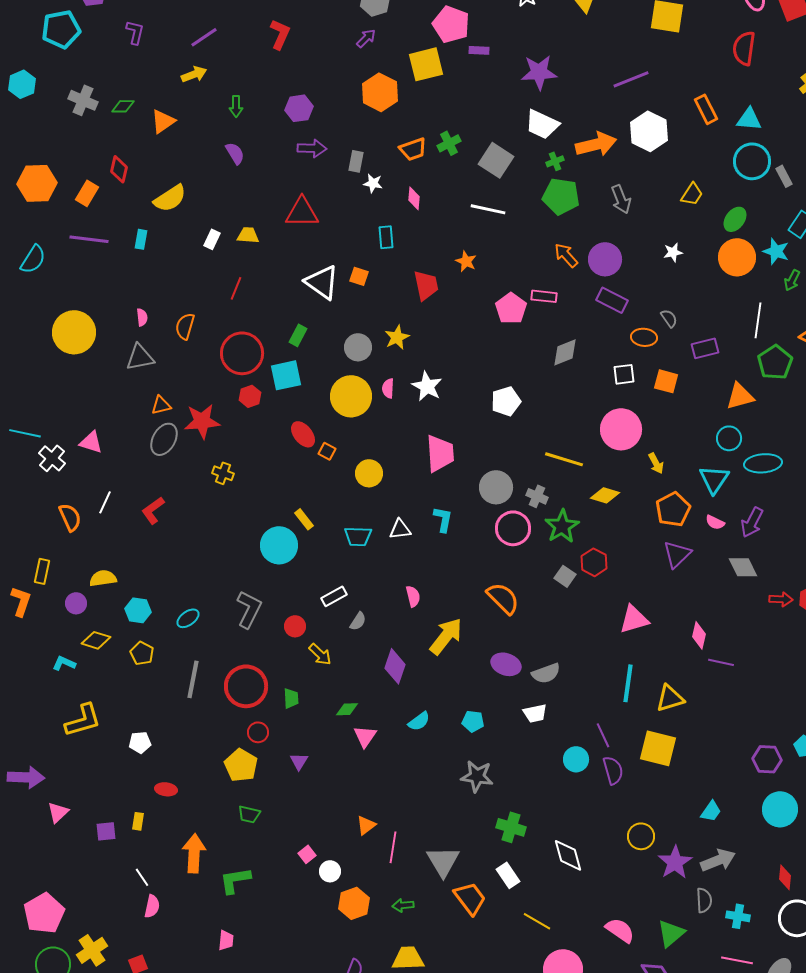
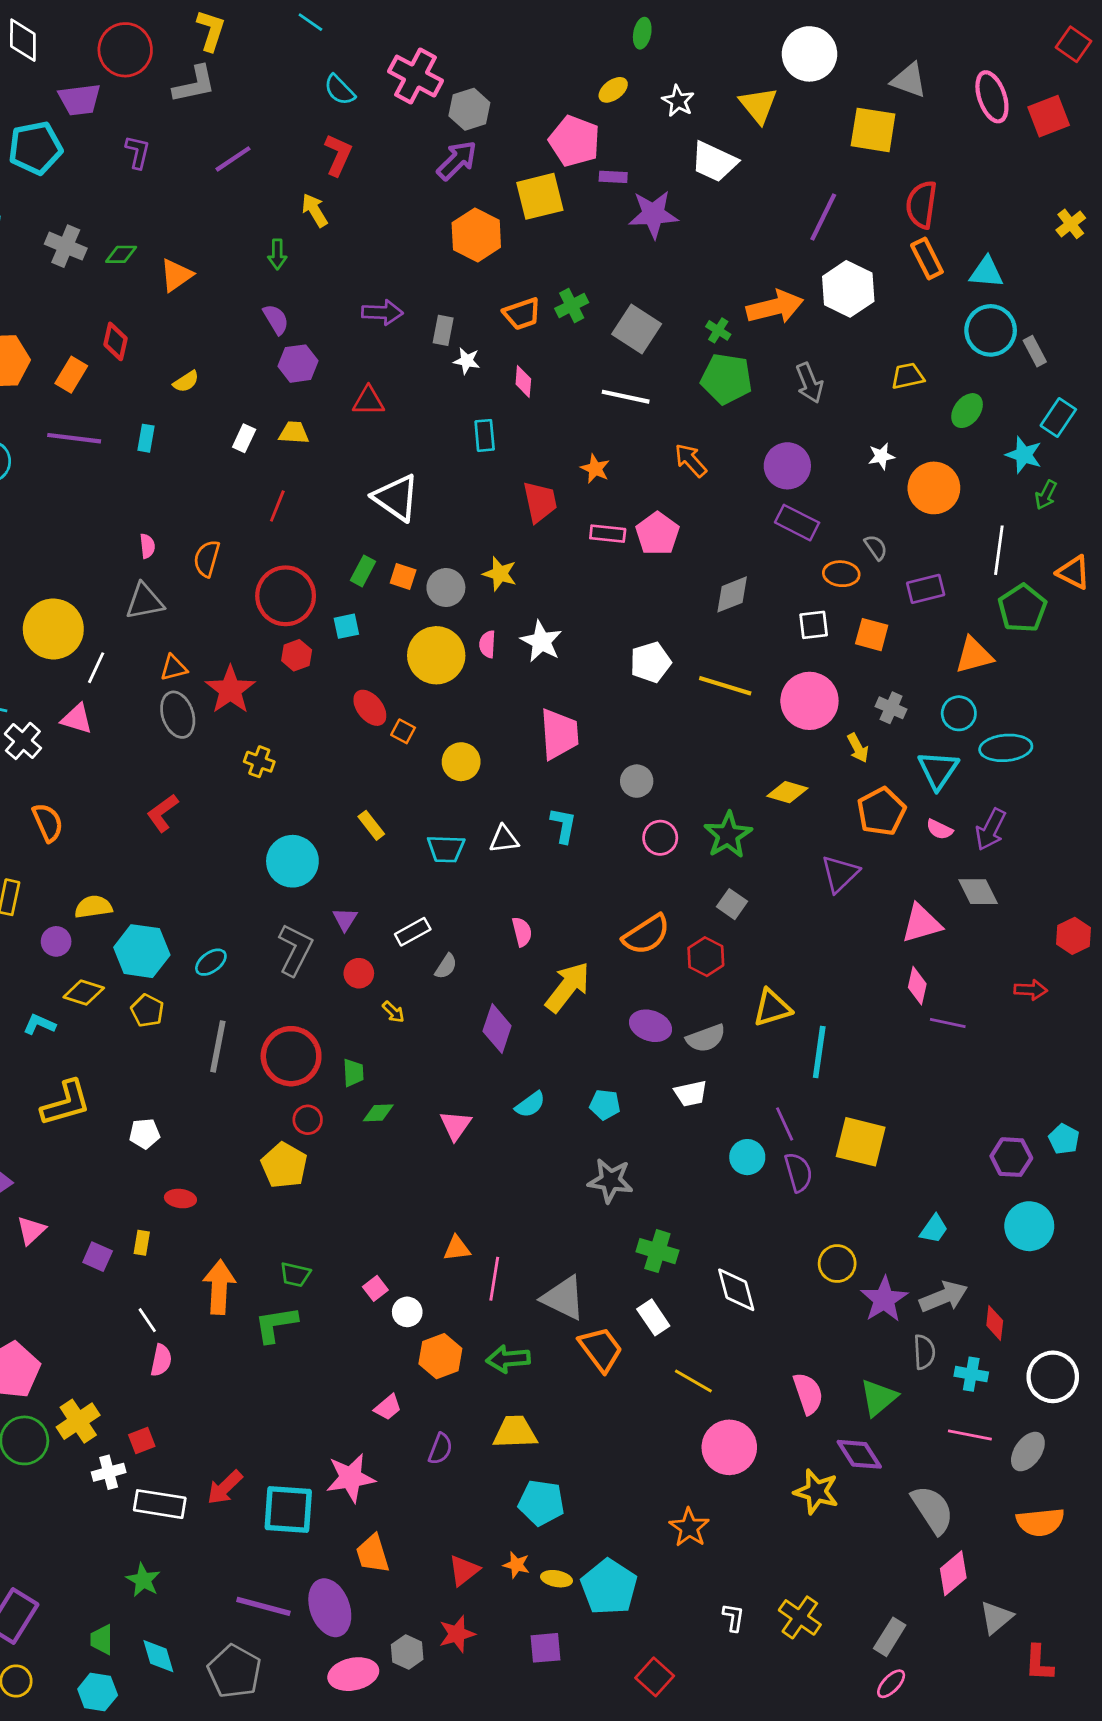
purple arrow: (366, 38) -> (457, 160), size x1.5
red semicircle: (744, 48) -> (921, 205), moved
purple star: (539, 72) -> (653, 214), moved
yellow arrow: (194, 74) -> (315, 210), moved, turned -100
purple line: (631, 79) -> (823, 217), turned -42
purple hexagon: (299, 108) -> (298, 364), moved
white trapezoid: (542, 124) -> (714, 162), moved
green cross: (555, 161) -> (718, 330), turned -36
yellow trapezoid: (692, 194) -> (908, 376), turned -135
yellow semicircle: (170, 198) -> (186, 382), size x0.6
red triangle: (302, 212) -> (368, 401), size x0.7
orange arrow: (566, 255) -> (691, 460), moved
orange circle: (737, 257) -> (934, 488), moved
orange square: (359, 276) -> (403, 576), moved
pink rectangle: (544, 296) -> (608, 534), moved
yellow circle: (74, 332) -> (53, 629), moved
yellow star: (397, 337) -> (500, 574), turned -30
cyan square: (286, 375) -> (346, 626), size x0.6
red star: (202, 421) -> (230, 690), turned -30
gray ellipse: (164, 439) -> (178, 715), turned -48
yellow line: (564, 459) -> (725, 686), moved
gray circle: (496, 487) -> (637, 781), size x0.7
gray cross: (537, 496) -> (891, 708), moved
white line: (105, 502) -> (96, 668), moved
pink circle: (513, 528) -> (660, 838), size x0.7
cyan circle: (279, 545) -> (292, 861), moved
purple triangle: (677, 554) -> (840, 874), moved
red hexagon: (594, 562) -> (706, 957), moved
orange semicircle: (503, 598) -> (646, 934), turned 102
red arrow: (781, 599) -> (1031, 990), moved
cyan hexagon: (138, 610) -> (142, 951), size x1.5
pink triangle: (634, 619) -> (921, 923), moved
yellow arrow: (320, 654) -> (393, 1012), size x0.7
yellow triangle: (670, 698) -> (772, 1008), moved
green diamond: (347, 709) -> (378, 1113), moved
purple triangle: (299, 761) -> (345, 919), moved
green trapezoid: (249, 814) -> (295, 1275), moved
orange triangle: (366, 825) -> (457, 1248), turned 30
purple square: (106, 831) -> (98, 1257), turned 30
gray triangle: (443, 861) -> (563, 1298), turned -33
red diamond: (785, 877) -> (995, 1323), moved
green arrow: (403, 905) -> (508, 1359), size x1.4
pink semicircle: (620, 930) -> (808, 1393), turned 36
pink trapezoid: (226, 940) -> (388, 1407), moved, turned 45

